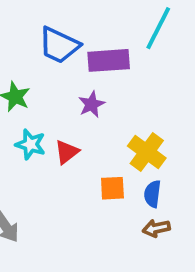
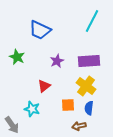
purple rectangle: (109, 60) -> (89, 61), moved
cyan star: (30, 144) -> (32, 109), moved
brown arrow: (156, 228) -> (79, 126), moved

